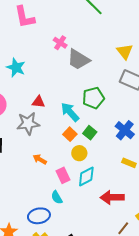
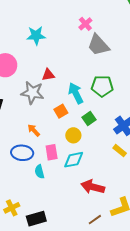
cyan star: (16, 68) -> (36, 36), turned 30
red triangle: (38, 102) -> (48, 75), turned -32
orange square: (70, 134) -> (61, 111), moved
yellow rectangle: (129, 163) -> (120, 151), moved
blue ellipse: (39, 216) -> (22, 153), moved

